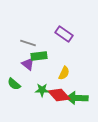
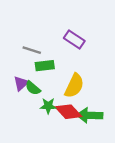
purple triangle: (28, 64) -> (21, 83), moved, turned 40
yellow semicircle: (64, 73) -> (74, 86), size x1.5
green semicircle: (14, 84) -> (33, 88), moved

